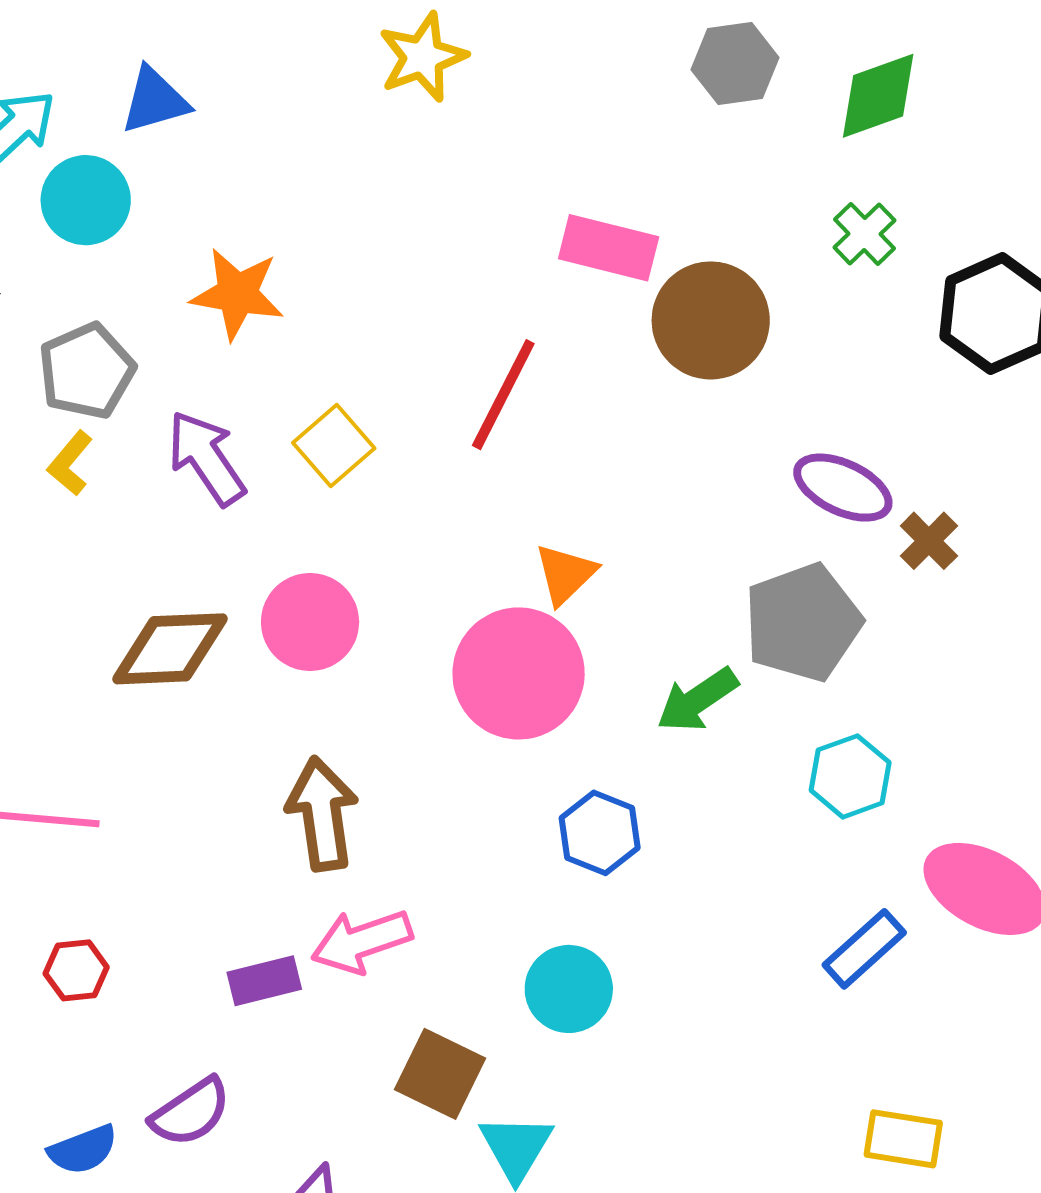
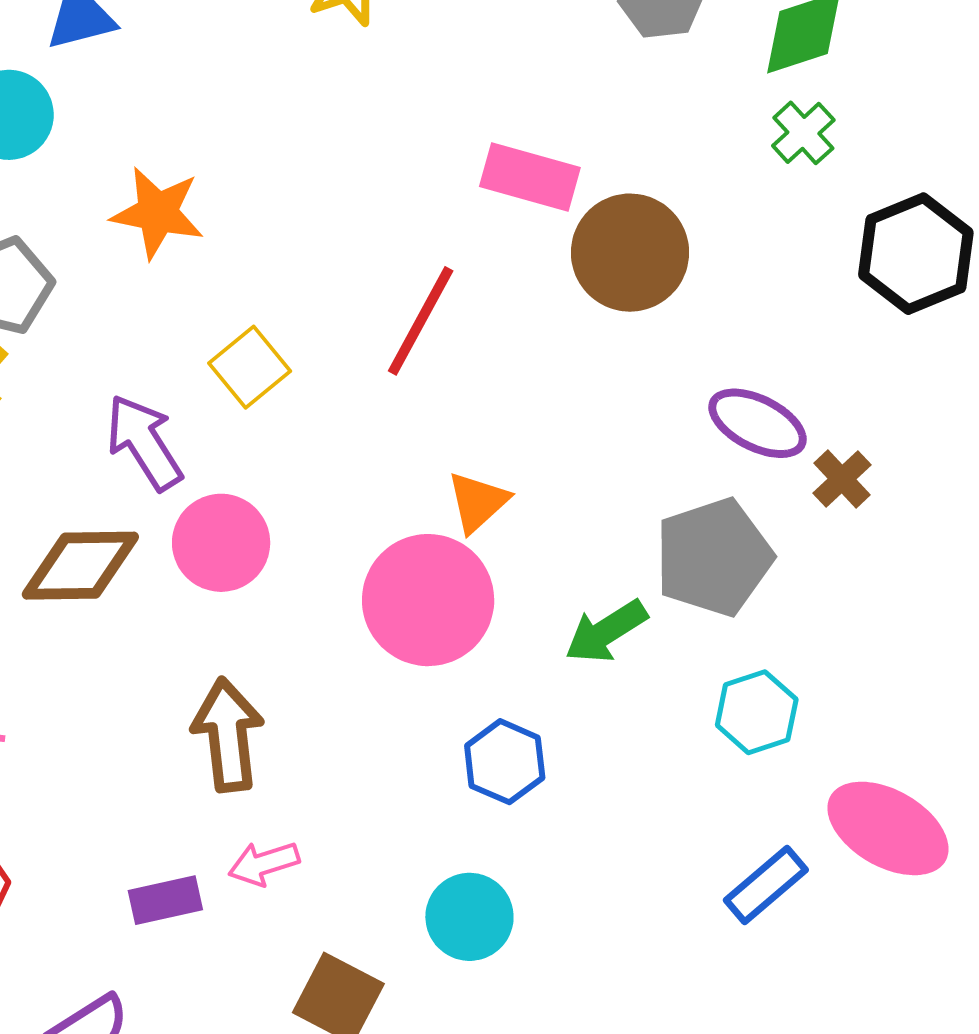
green cross: (864, 234) -> (803, 133), moved
purple arrow: (206, 458) -> (144, 442), moved
pink arrow: (362, 941) -> (264, 863), size x0.7

